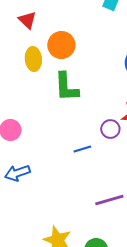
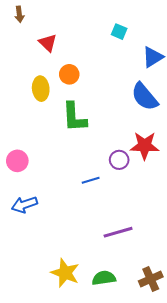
red triangle: (27, 20) -> (48, 43), moved
orange circle: (61, 45) -> (69, 74), size x0.7

